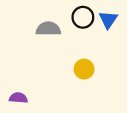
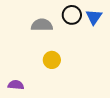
yellow circle: (84, 69) -> (52, 60), moved

